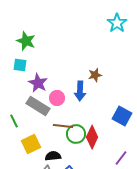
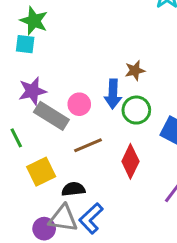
cyan square: (20, 65) -> (25, 44), moved
purple star: (38, 83) -> (32, 91), moved, turned 30
brown line: (63, 126) -> (88, 145), turned -30
green circle: (76, 134) -> (136, 110), moved

